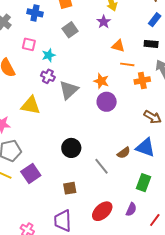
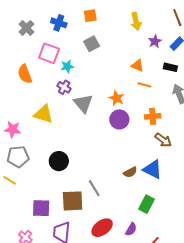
purple star: (104, 22) -> (155, 41), moved
pink square: (29, 44) -> (49, 53), size x1.5
orange cross: (142, 81) -> (153, 116), moved
gray triangle: (69, 90) -> (83, 103), turned -35
black circle: (71, 148) -> (59, 161), moved
gray line: (101, 166) -> (94, 188), moved
purple square: (31, 174) -> (41, 208), moved, turned 30
brown square: (70, 188) -> (73, 201), size x1.6

